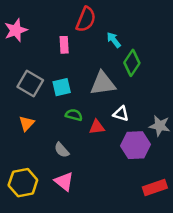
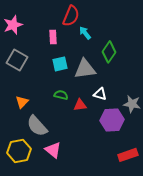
cyan arrow: (114, 40) -> (85, 33), moved
gray square: (30, 83) -> (17, 60), moved
cyan square: (62, 87) -> (60, 64), moved
gray semicircle: (62, 150) -> (37, 126), moved, size x1.6

